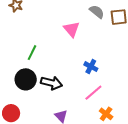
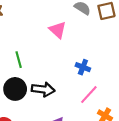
green line: (32, 53) -> (19, 60), turned -35

